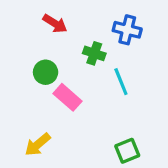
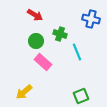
blue cross: (127, 30) -> (91, 19), moved
green circle: (46, 72) -> (36, 41), moved

